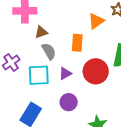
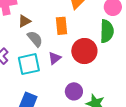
purple circle: (69, 102) -> (74, 91), moved

